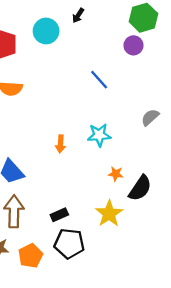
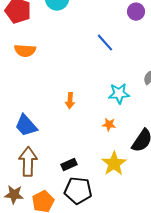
cyan star: (99, 135) -> (119, 94), moved
orange star: (116, 174) -> (109, 125), moved

